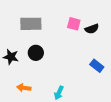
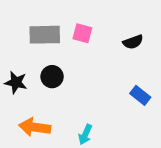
pink square: (74, 24) -> (82, 33), moved
orange arrow: (24, 88) -> (35, 127), size x1.5

